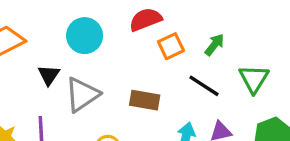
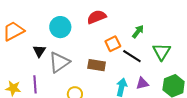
orange square: (171, 46) -> (113, 44), moved

